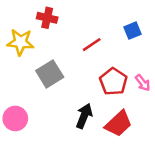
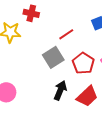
gray square: (50, 74) -> (53, 57), moved

